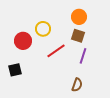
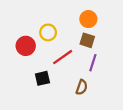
black square: (15, 70) -> (42, 78), moved
brown semicircle: (77, 85) -> (82, 87), moved

